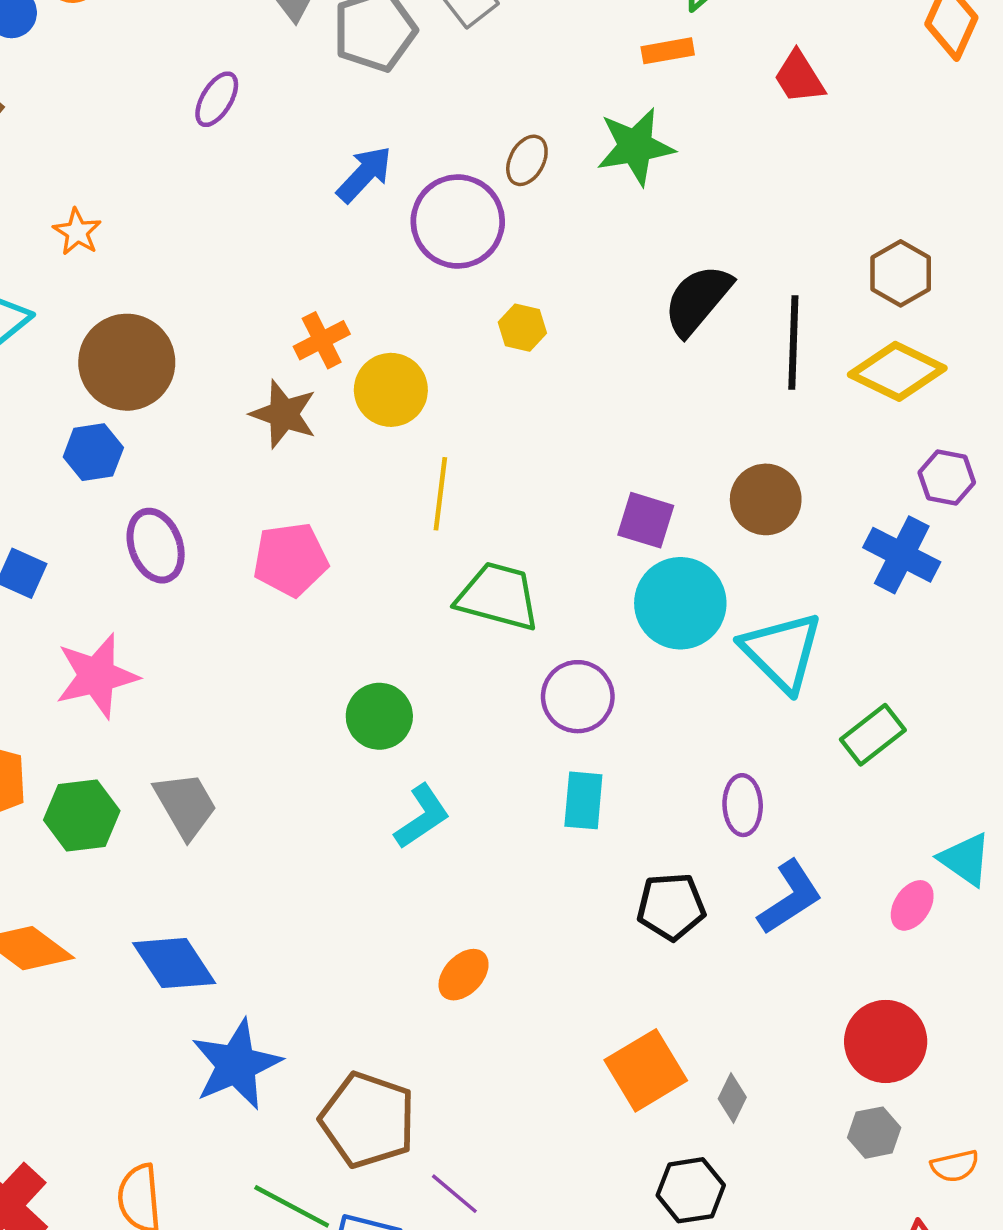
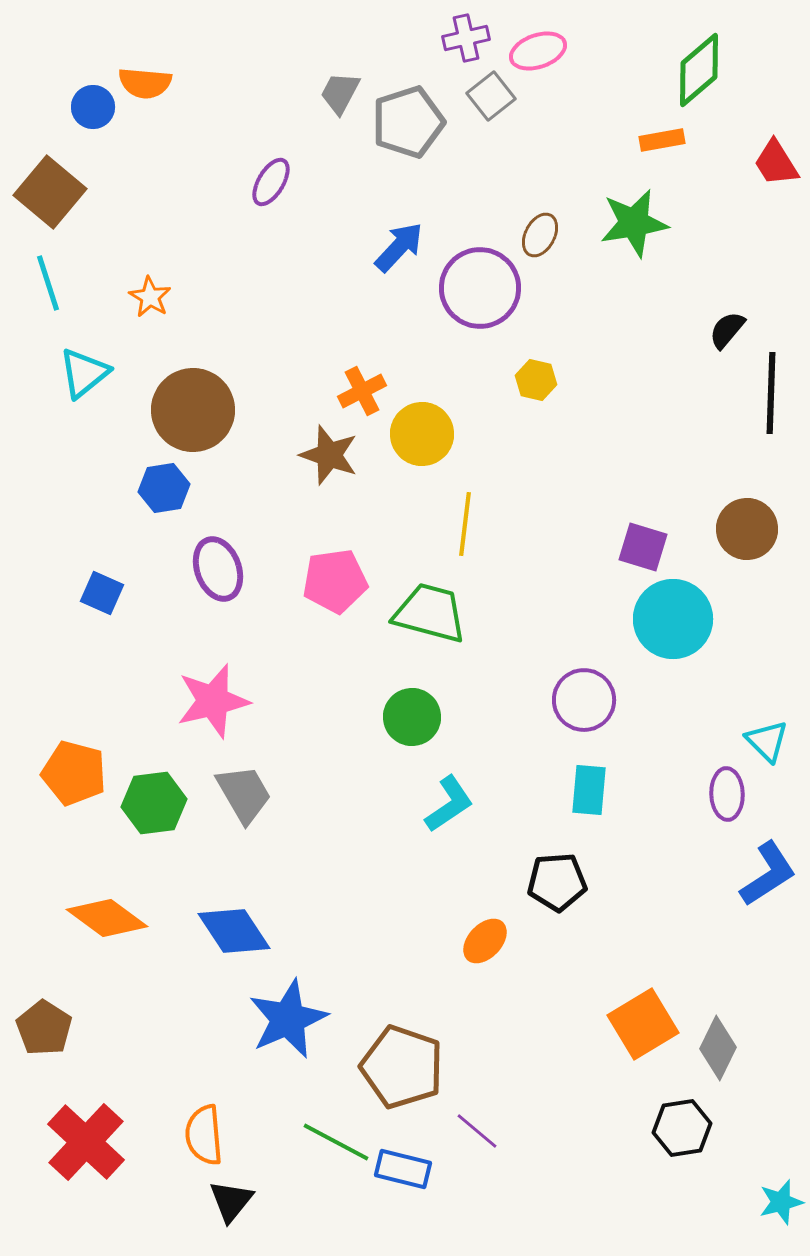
black semicircle: (698, 300) -> (727, 330), moved, size x0.6
green trapezoid: (498, 596) -> (430, 613), moved
cyan triangle: (782, 652) -> (767, 741), moved, size x0.6
pink star: (97, 676) -> (213, 701), moved
black pentagon: (671, 907) -> (557, 882), moved
gray diamond: (732, 1098) -> (718, 1048), size x1.5

